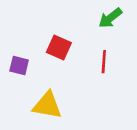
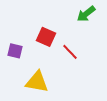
red line: (104, 62) -> (70, 52), moved, turned -48

